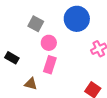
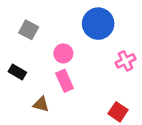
gray square: (36, 24) -> (29, 30), moved
pink rectangle: (50, 65) -> (65, 81), turned -42

